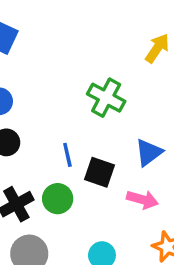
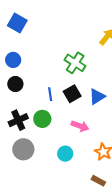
black square: (99, 172) -> (72, 94), moved, turned 36
pink arrow: (142, 200) -> (80, 126), moved

